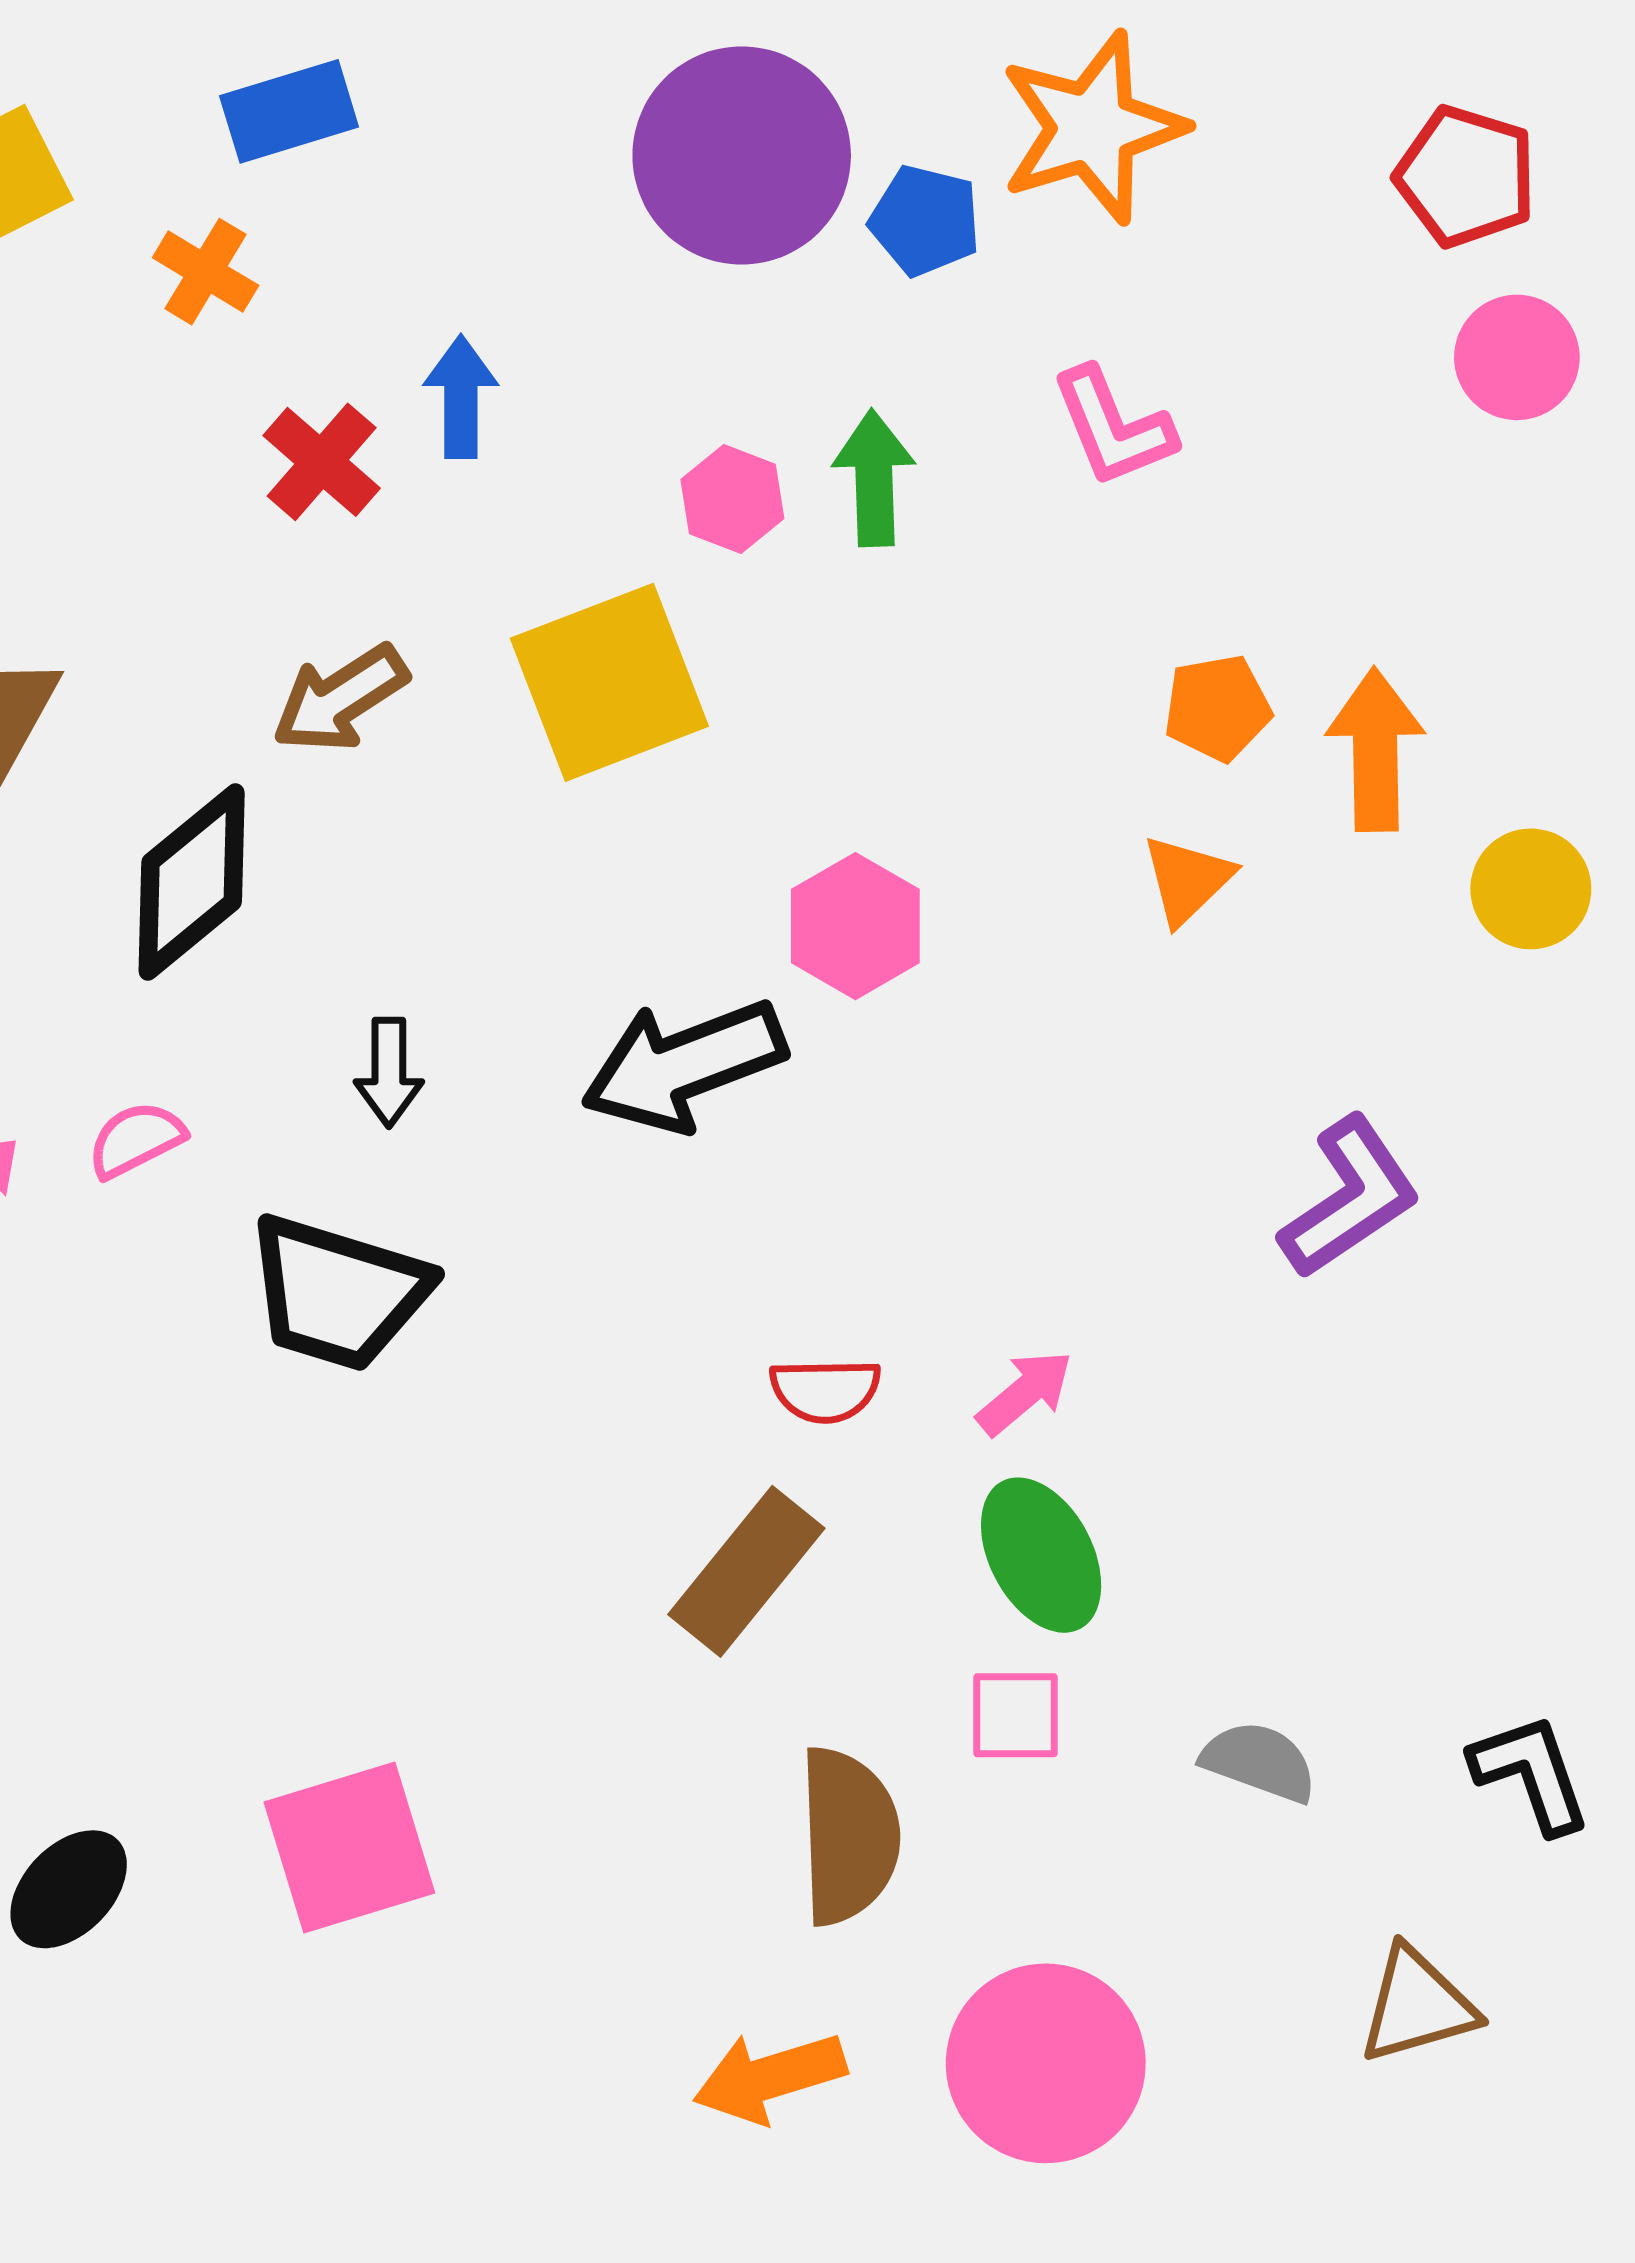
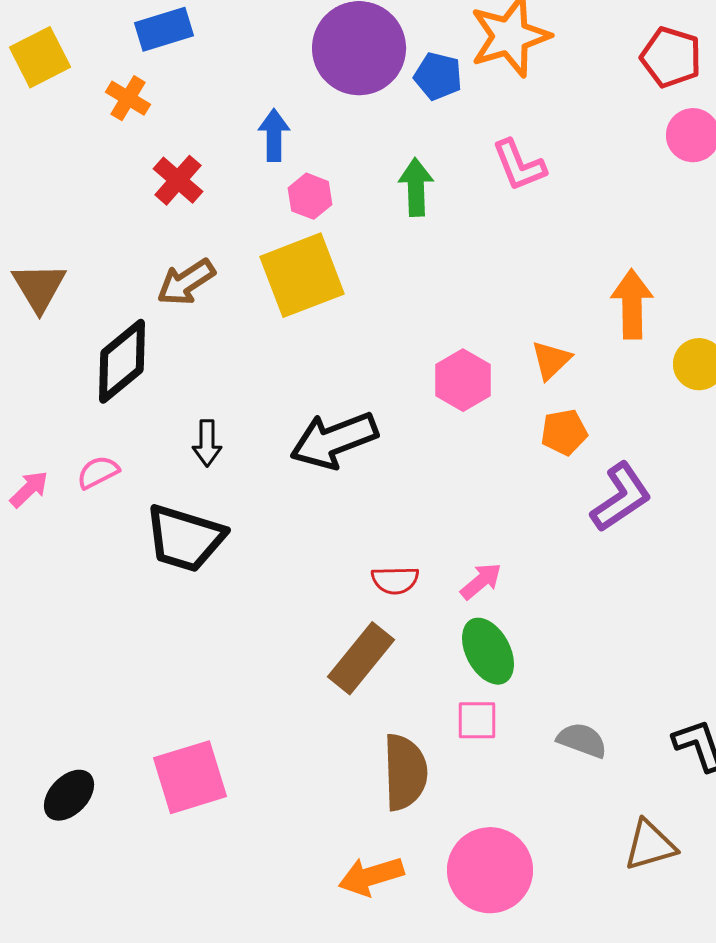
blue arrow: (461, 397) -> (274, 135), moved
pink hexagon: (732, 499) -> (310, 196), moved
orange pentagon: (1217, 708) -> (564, 432), moved
pink hexagon: (855, 926) -> (463, 380), moved

